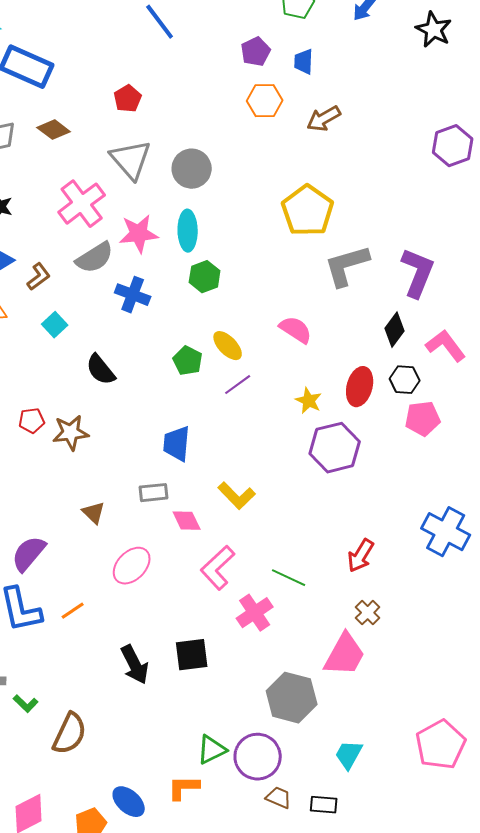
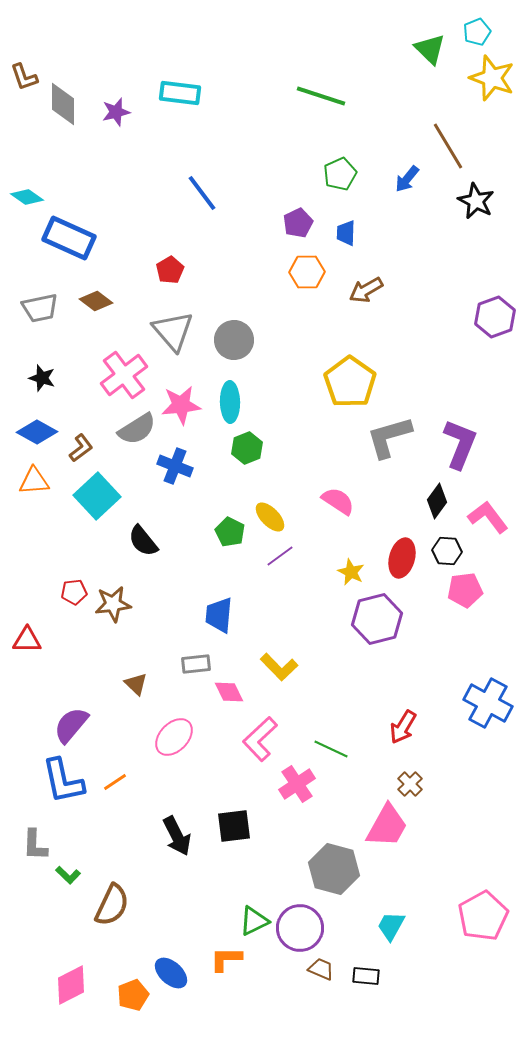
cyan square: (55, 325) -> (97, 496), size x1.8

